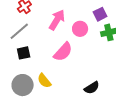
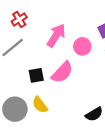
black square: (24, 53) -> (36, 75), moved

